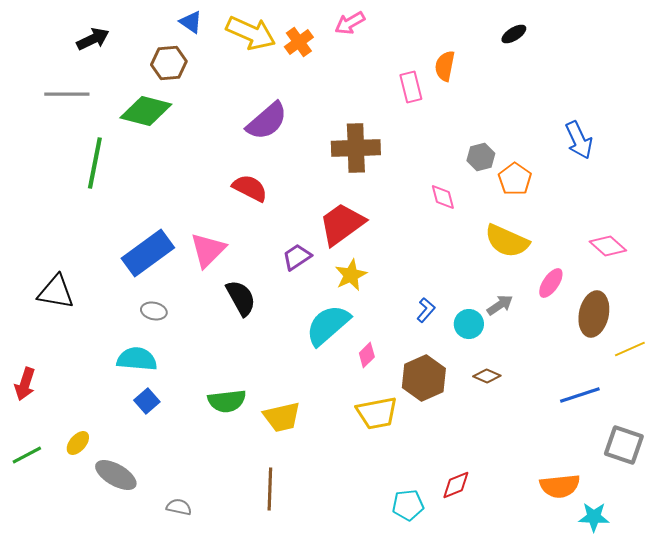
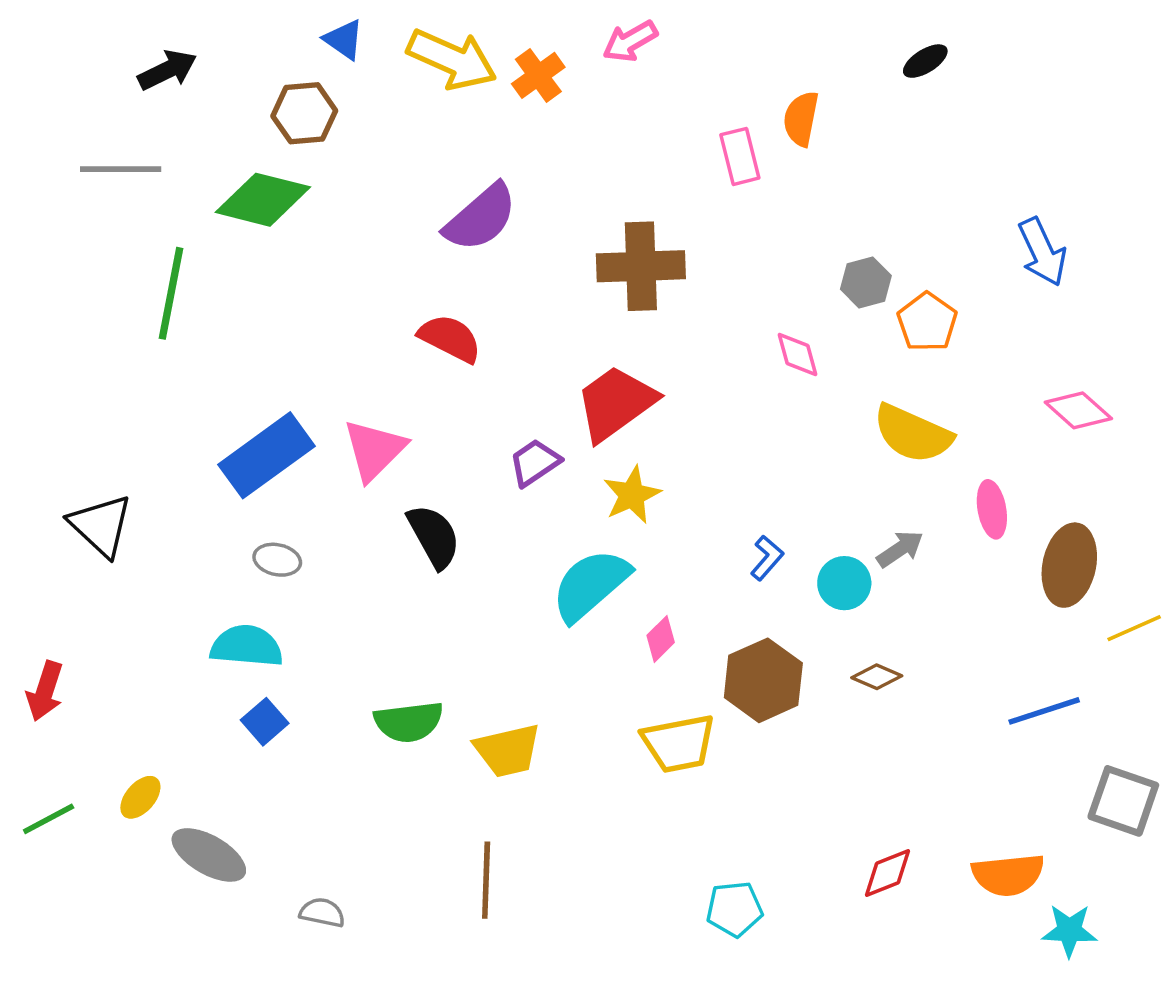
pink diamond: (608, 246) -> (1078, 410), moved
pink ellipse: (551, 283) -> (992, 509), turned -44
black triangle: (56, 292) -> (101, 526), turned 33
red diamond: (456, 485) -> (887, 873), moved

